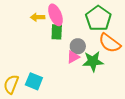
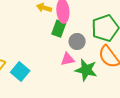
gray circle: (78, 46) -> (77, 41), moved

